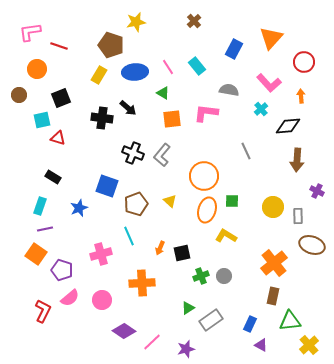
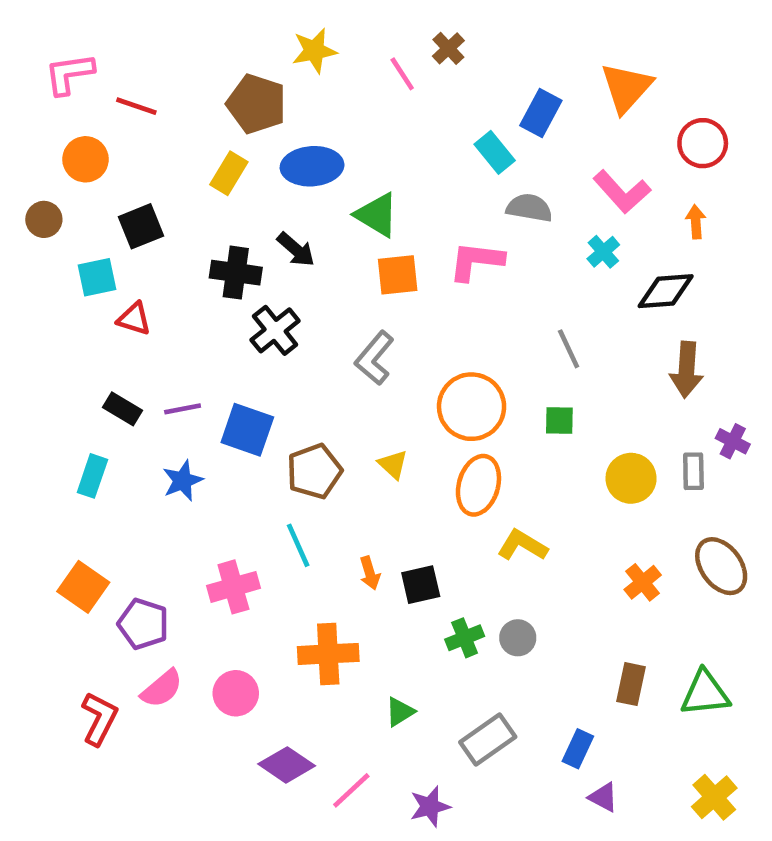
cyan rectangle: (197, 66) -> (495, 152), moved
pink line: (168, 67) -> (402, 74), moved
green triangle: (163, 93) -> (377, 215), size x1.5
black cross: (133, 153) -> (275, 330), moved, turned 30
green square: (232, 201) -> (559, 420), moved
gray rectangle: (298, 216) -> (693, 471), moved
purple line: (45, 229) -> (183, 409), moved
brown ellipse: (312, 245) -> (721, 566), turned 35
orange arrow: (160, 248) -> (370, 573), turned -40
orange cross: (274, 263) -> (643, 582), moved, size x0.6
green triangle: (188, 308) -> (400, 712), moved
green triangle: (290, 321) -> (705, 693), moved

